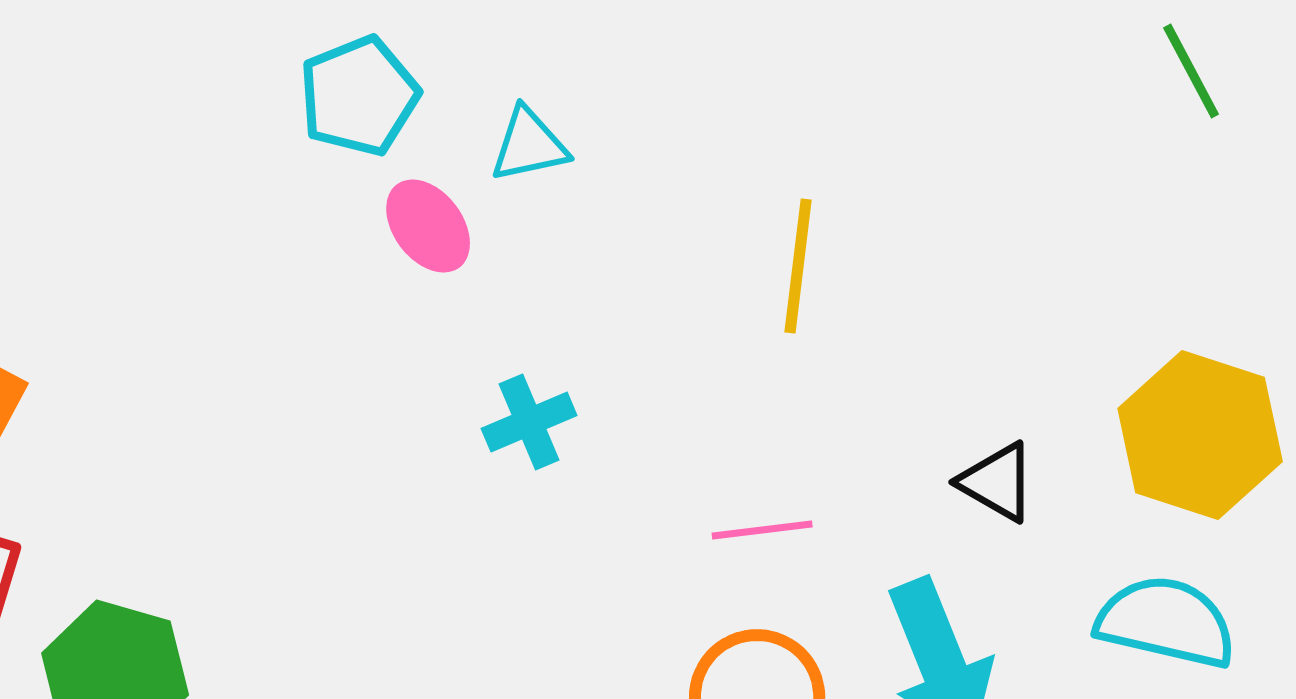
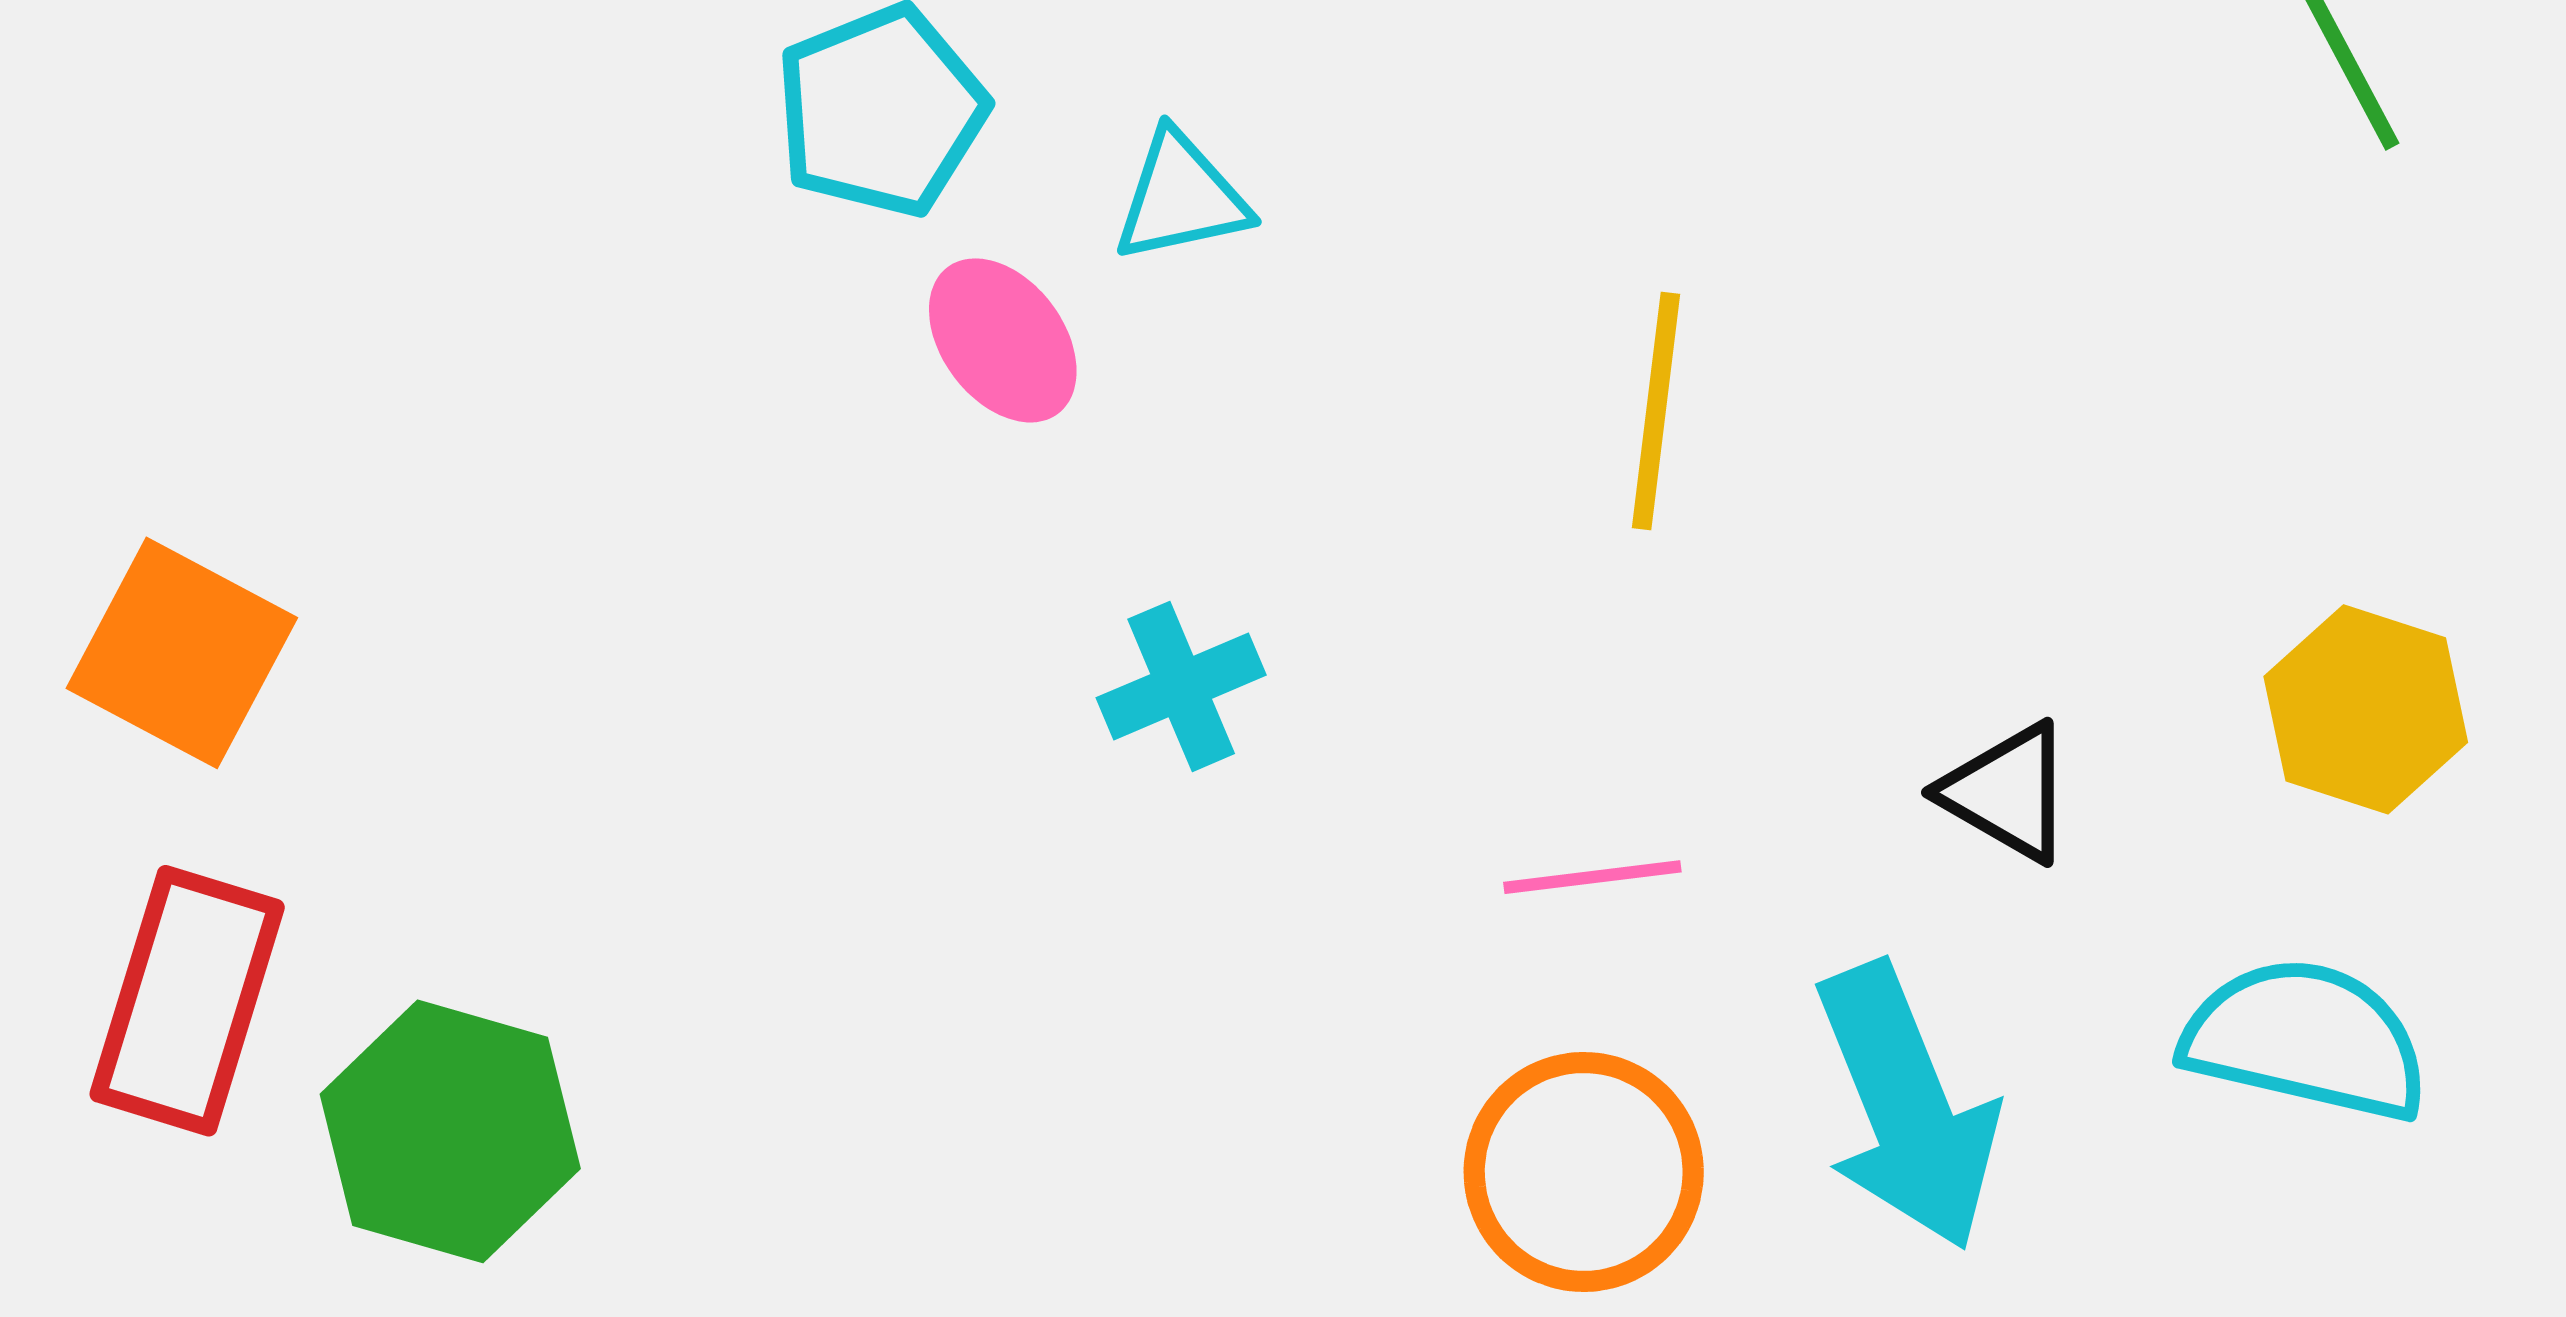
yellow hexagon: (1200, 435) -> (2366, 709), size x0.7

